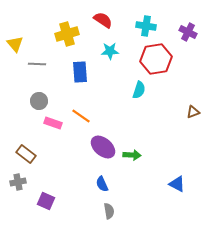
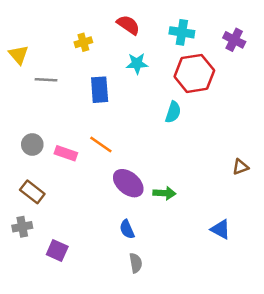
yellow cross: (67, 34) -> (83, 42), size x0.6
gray circle: (39, 101) -> (32, 145), moved
brown triangle: (193, 112) -> (240, 167), moved

